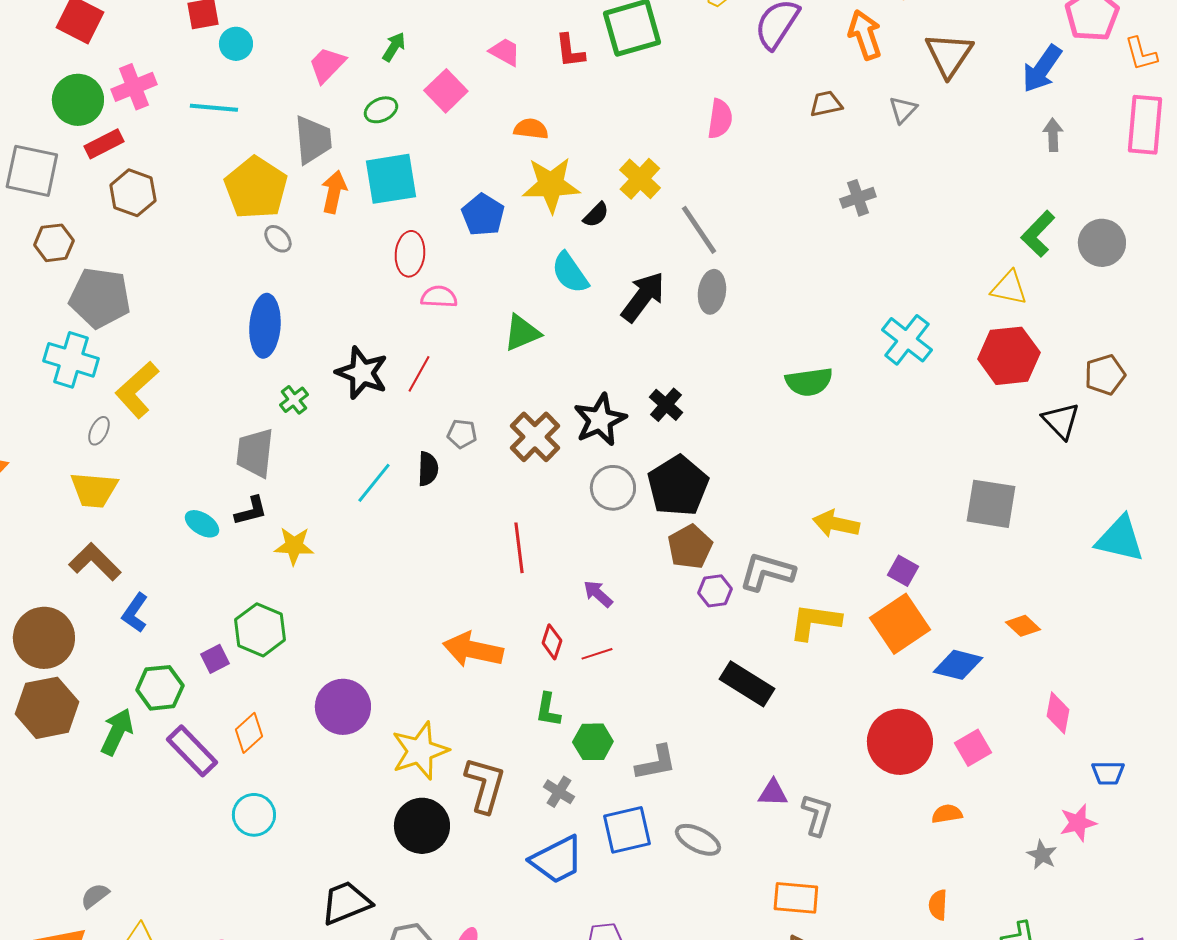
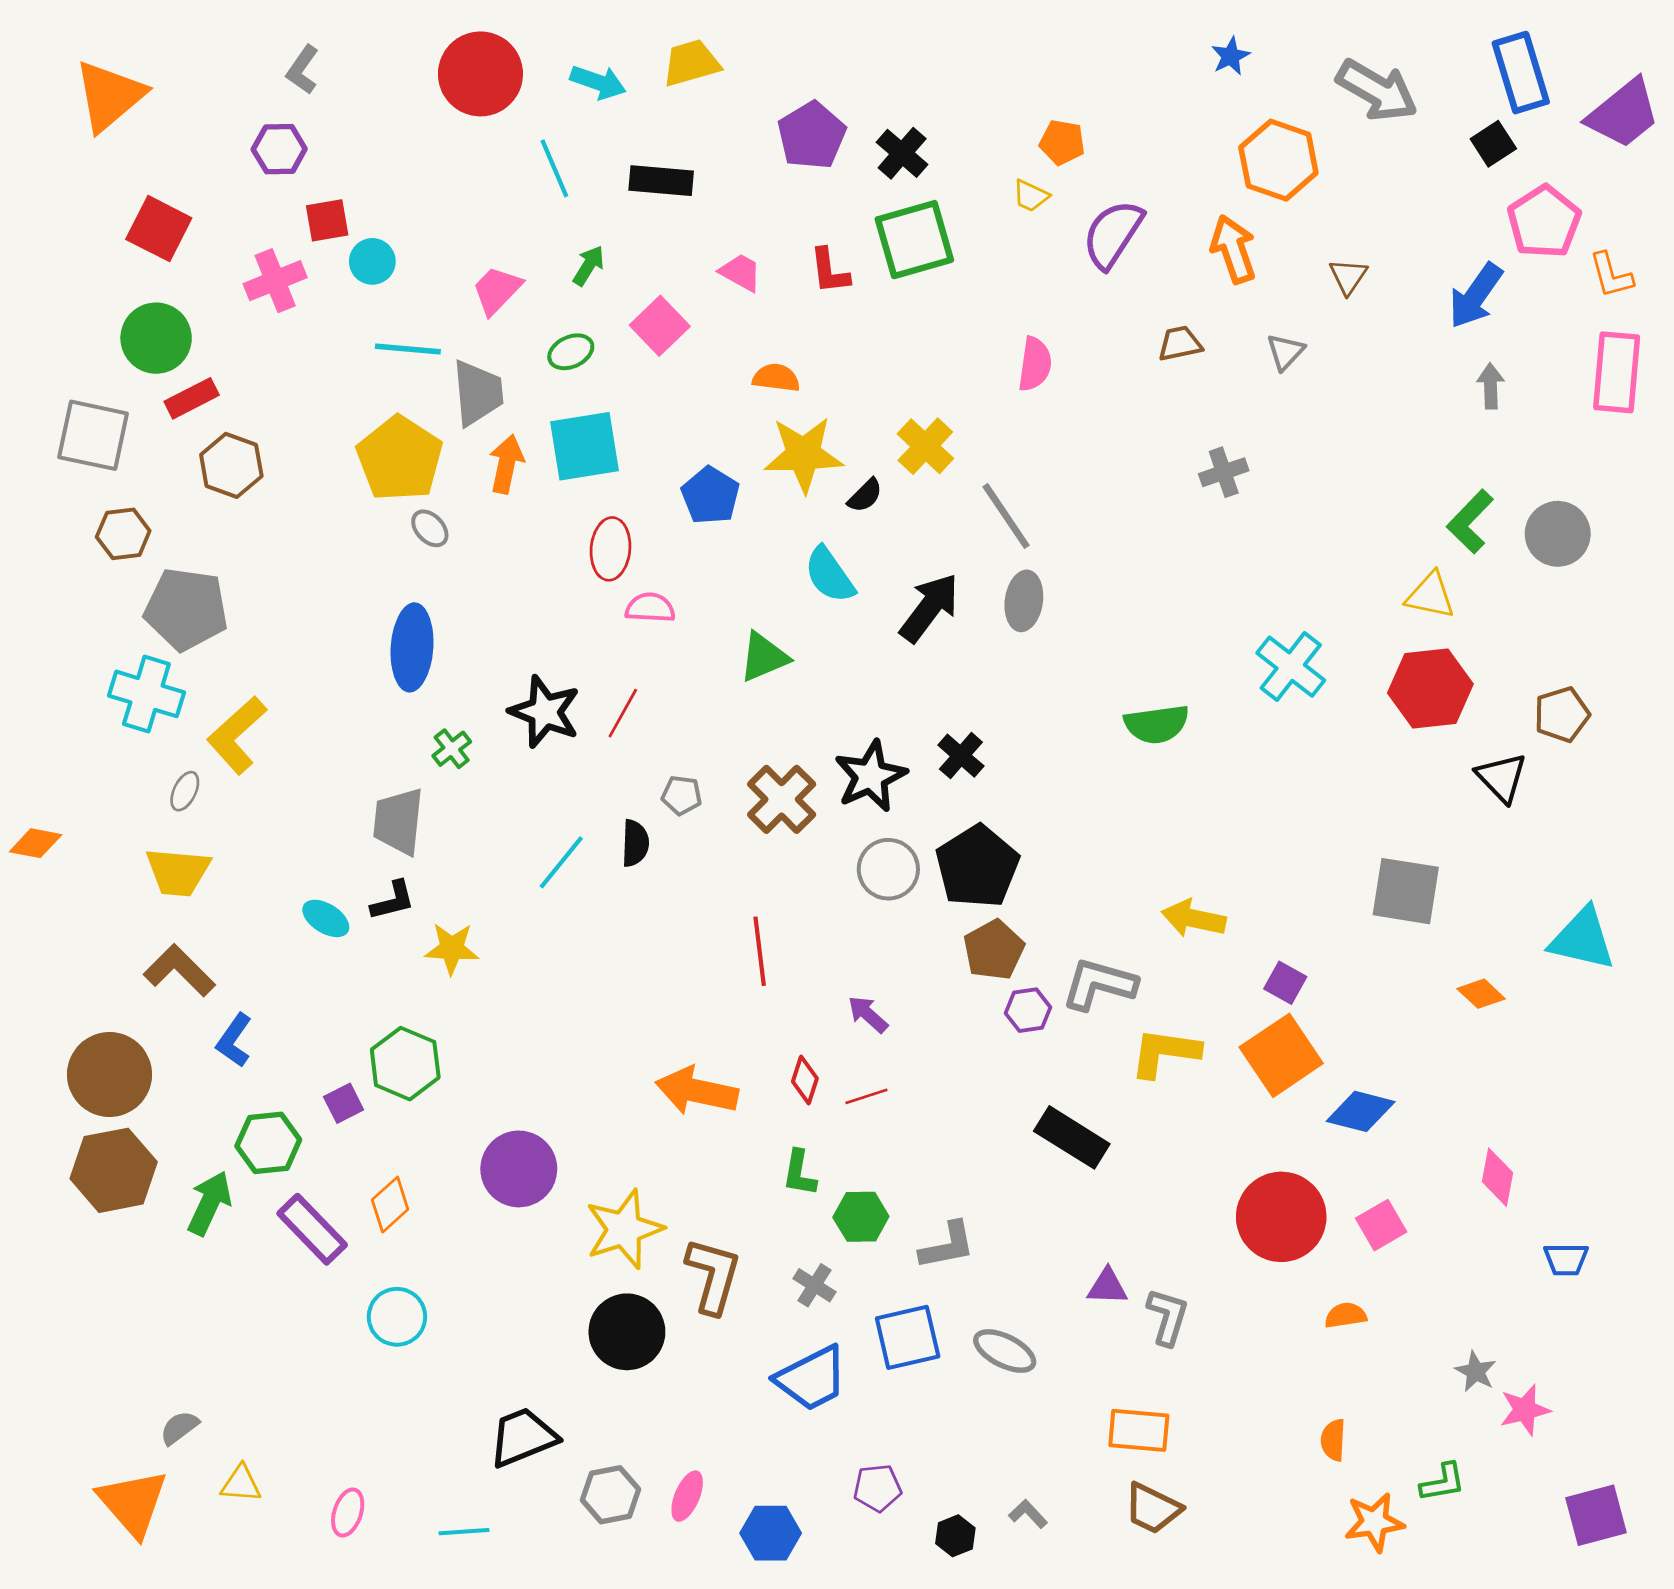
brown triangle: (949, 55) -> (1348, 276), size x0.6
pink cross: (134, 87) -> (275, 281), moved
cyan line: (214, 108) -> (408, 349), moved
orange diamond: (1023, 626) -> (1481, 994), moved
pink star: (1078, 823) -> (1525, 1410), moved

